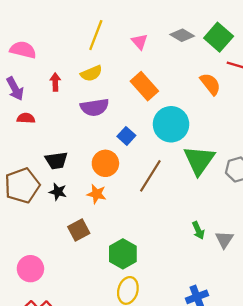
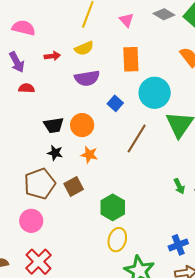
red arrow: (55, 82) -> (52, 56), turned 84
orange rectangle: (144, 86) -> (131, 59), turned 40
orange circle: (105, 163) -> (82, 125), moved
brown pentagon: (22, 185) -> (40, 184), moved

